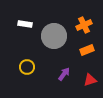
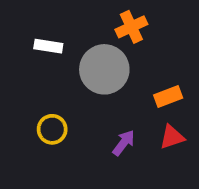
orange cross: (84, 25) -> (131, 27), moved
red triangle: (90, 80) -> (172, 137), moved

